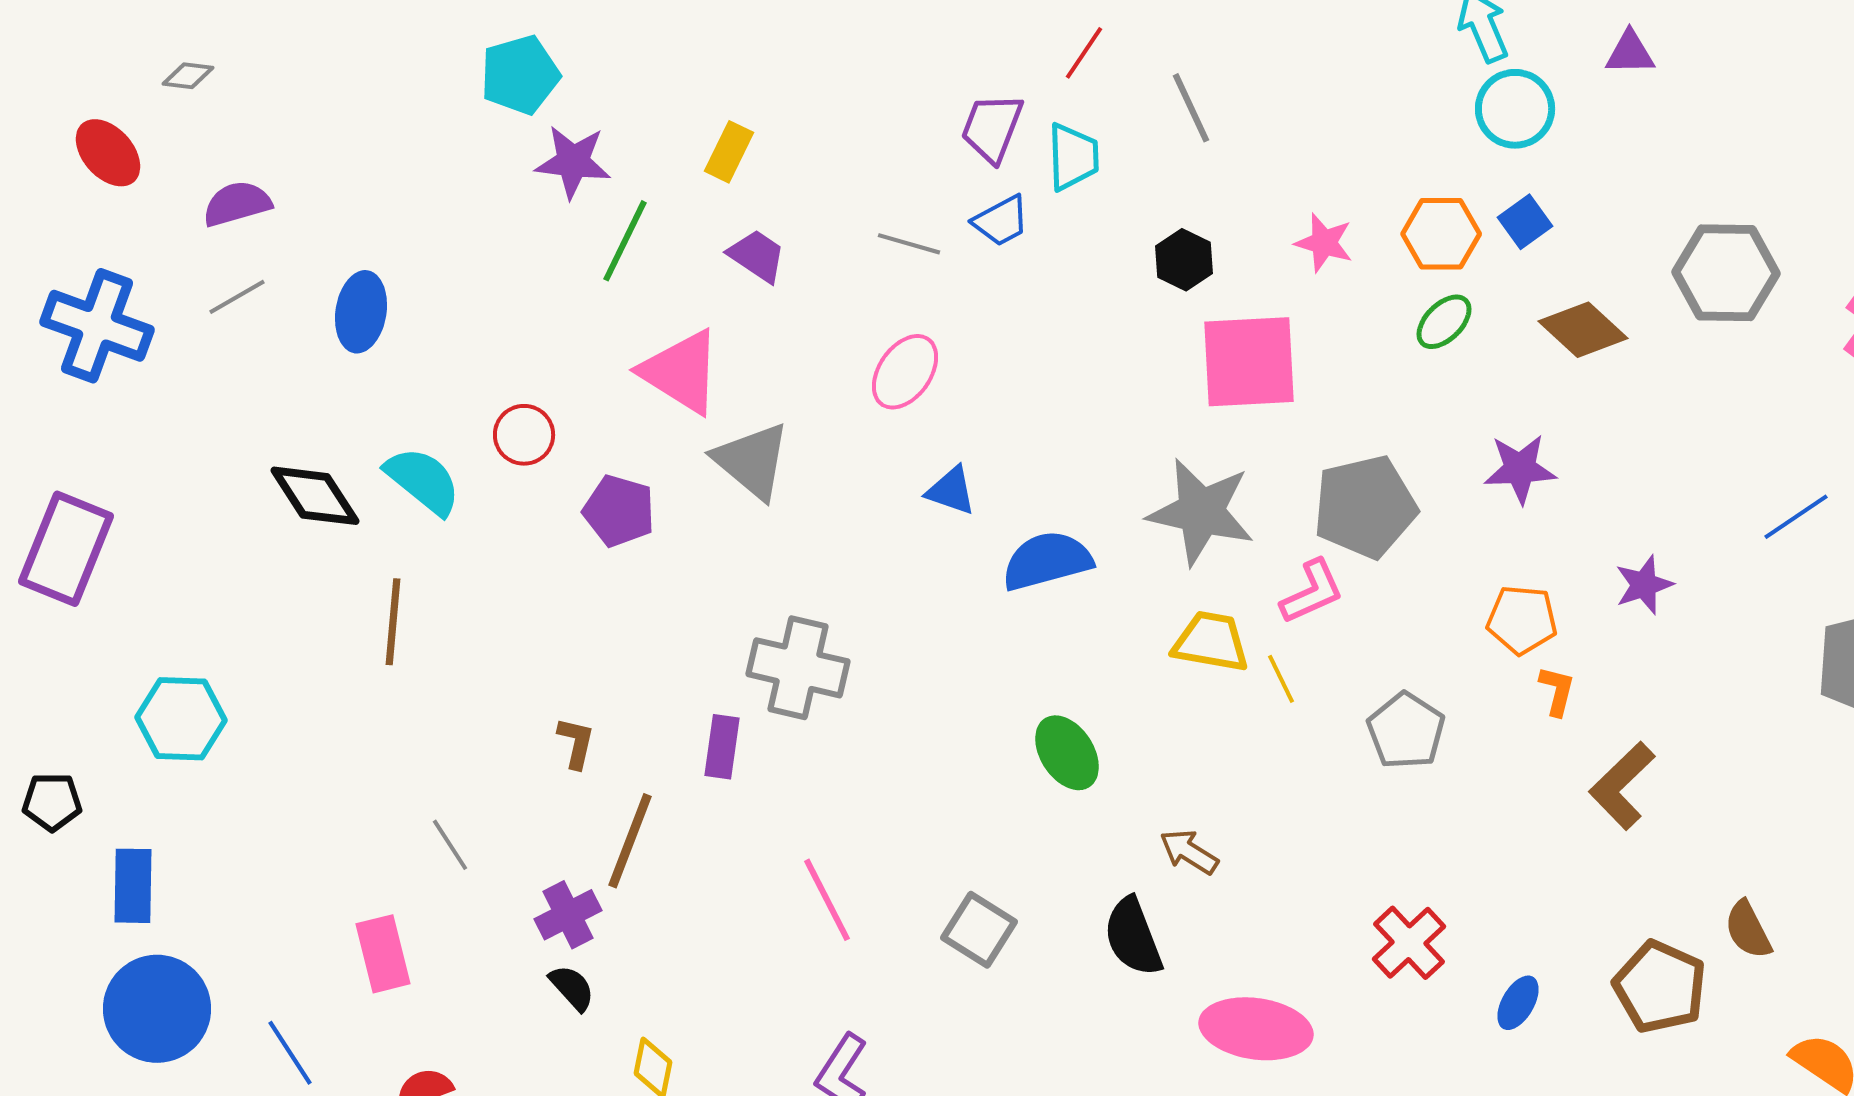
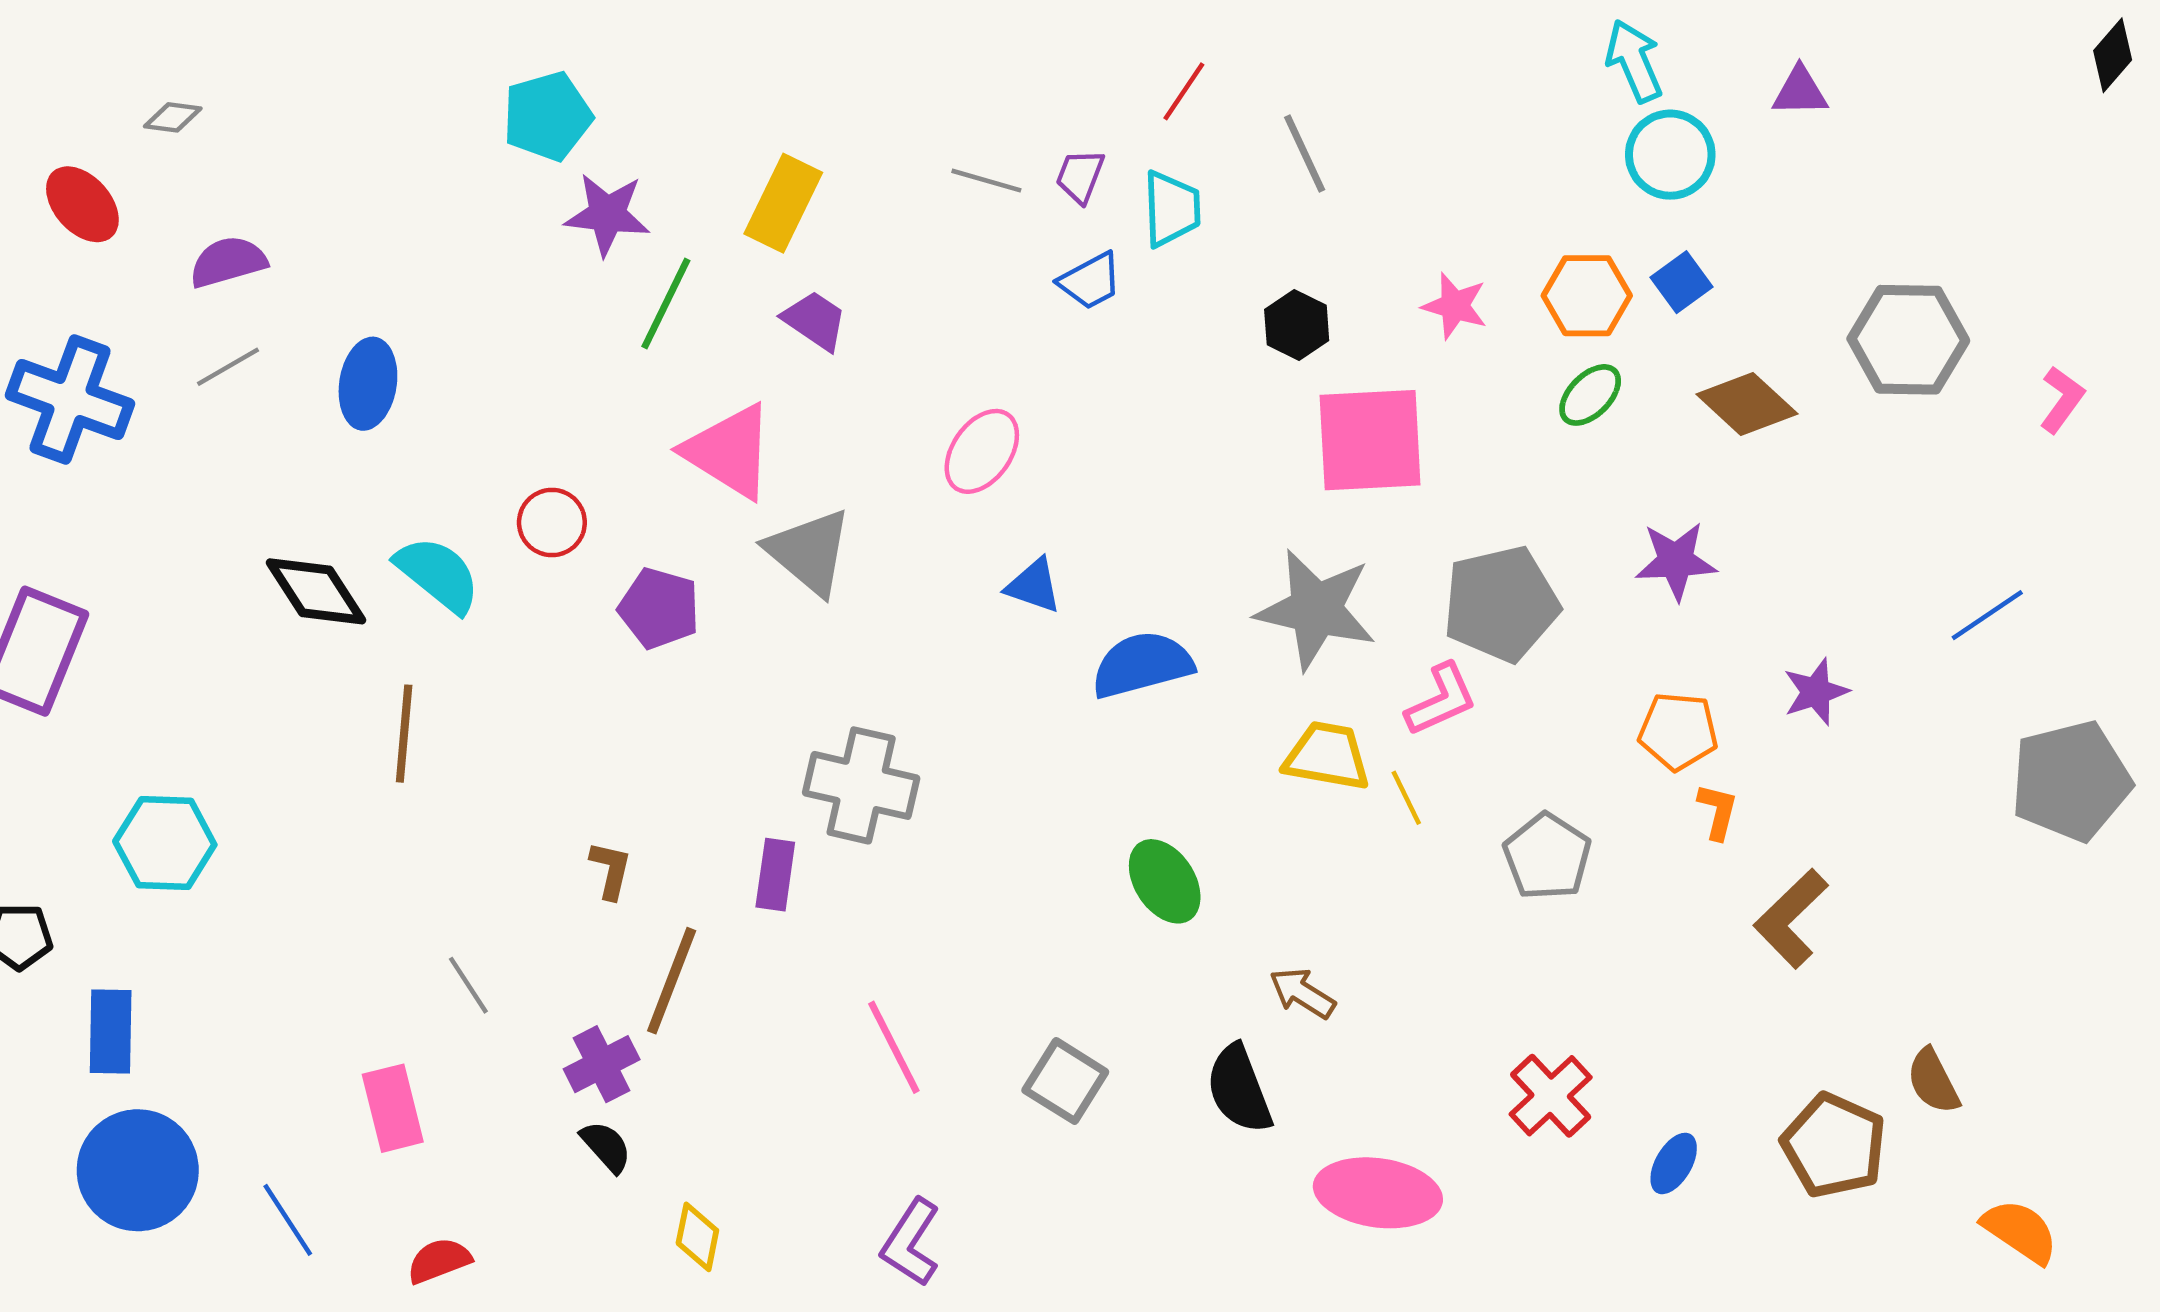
purple trapezoid: (992, 128) -> (1080, 176), size x0.7
yellow rectangle: (729, 152) -> (783, 203), size x1.4
gray line: (909, 244) -> (986, 181), moved

